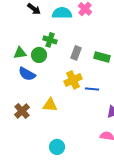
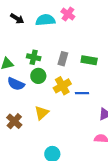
green cross: (50, 40) -> (34, 57), moved
green circle: (39, 55) -> (38, 76), moved
yellow triangle: (50, 105) -> (42, 113), turned -42

